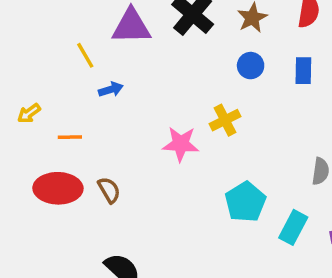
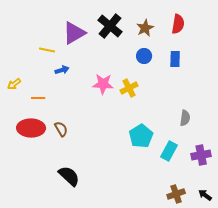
purple triangle: (131, 26) -> (74, 33), turned -30
yellow line: (85, 55) -> (47, 50), turned -49
pink star: (181, 144) -> (103, 84), moved

